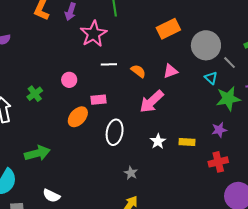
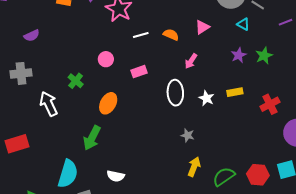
green star: (228, 99) -> (264, 56), moved, size x0.7
pink arrow: (152, 102) -> (191, 61), size x0.6
orange ellipse: (78, 117) -> (108, 103), moved
purple star: (219, 130) -> (239, 55), moved
white ellipse: (115, 132) -> (175, 93), moved
green arrow: (37, 153) -> (92, 138), turned 145

